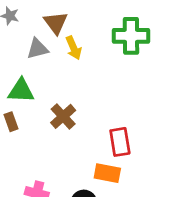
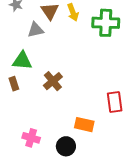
yellow arrow: (74, 48) -> (73, 12), moved
red rectangle: (120, 142) -> (115, 102), moved

